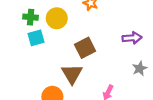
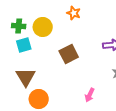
brown triangle: (72, 74) -> (26, 77), moved

